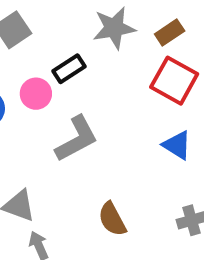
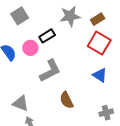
brown semicircle: (112, 219) -> (66, 100), moved

